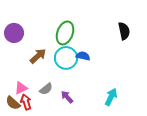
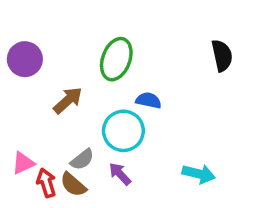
cyan circle: (66, 58) -> (123, 131), moved
pink triangle: (21, 88) -> (23, 163), moved
cyan arrow: (111, 97) -> (199, 174), turned 78
brown semicircle: (13, 103) -> (73, 185), moved

